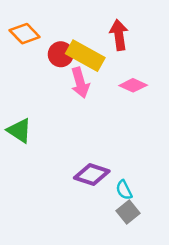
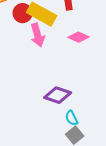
purple diamond: (92, 174) -> (58, 95), moved

